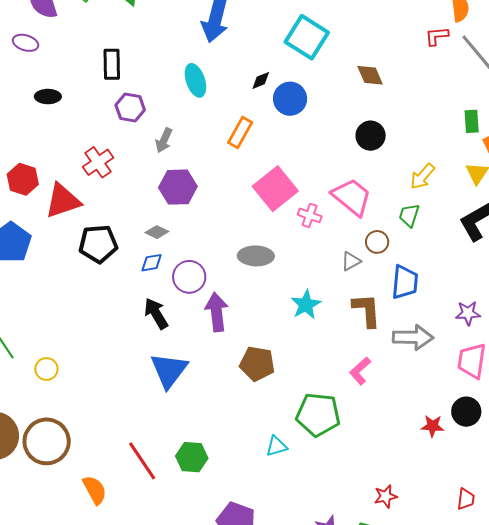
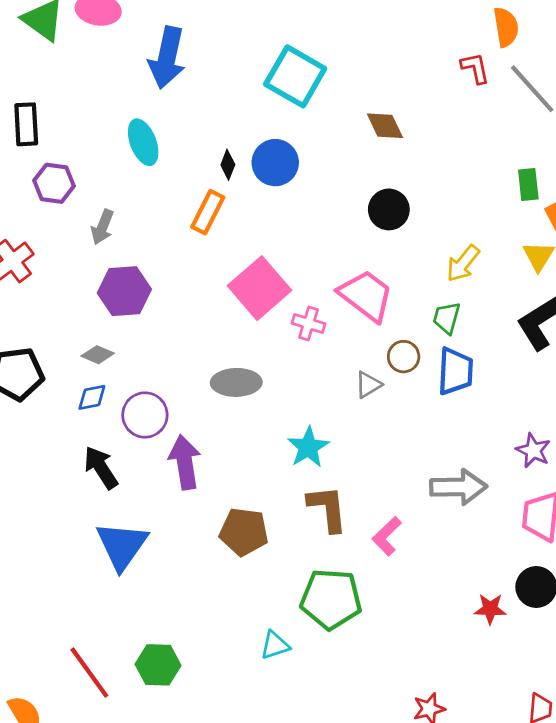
red L-shape: (437, 36) -> (475, 68), turned 85
black diamond: (261, 80) -> (228, 165), moved, turned -45
blue trapezoid: (405, 282) -> (455, 371), moved
brown L-shape: (367, 310) -> (328, 508), moved
purple star: (468, 313) -> (533, 450), turned 30

